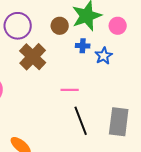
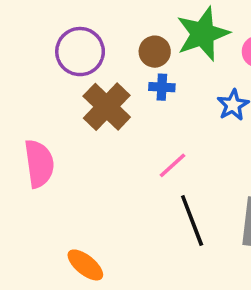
blue cross: (83, 46) -> (162, 87), moved
pink line: (70, 90) -> (172, 165), turned -42

